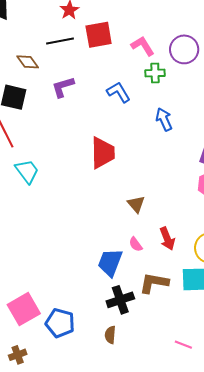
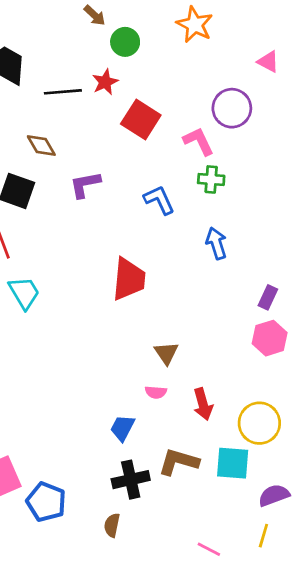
red square: (99, 35) -> (141, 119), turned 36
black line: (60, 41) -> (63, 92), moved
purple circle: (184, 49) -> (232, 108), moved
pink semicircle: (136, 244) -> (156, 392), moved, turned -56
blue trapezoid: (110, 263) -> (122, 428), size x0.7

